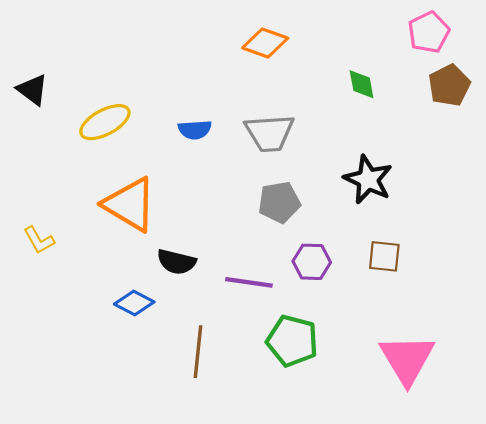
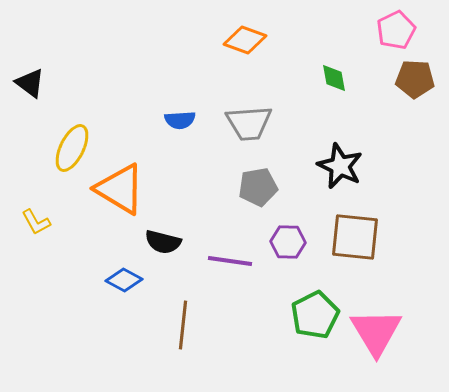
brown pentagon: (449, 85) -> (415, 79), turned 30
yellow ellipse: (105, 122) -> (72, 148), moved, turned -36
brown square: (384, 256) -> (355, 237), size x1.6
green pentagon: (292, 341) -> (315, 315), moved, turned 30

